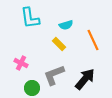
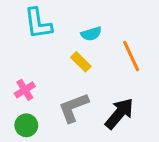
pink cross: (21, 63) -> (25, 90), turned 32
green circle: (32, 88) -> (26, 125), moved

